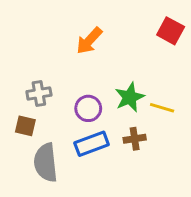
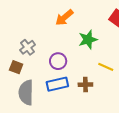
gray cross: (39, 93) -> (28, 47), turned -35
green star: (130, 97) -> (88, 40), moved

